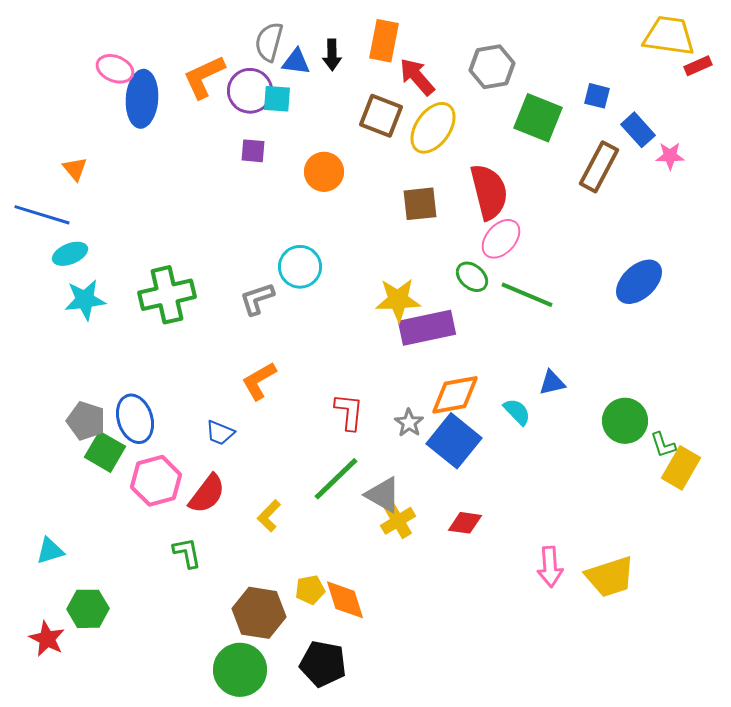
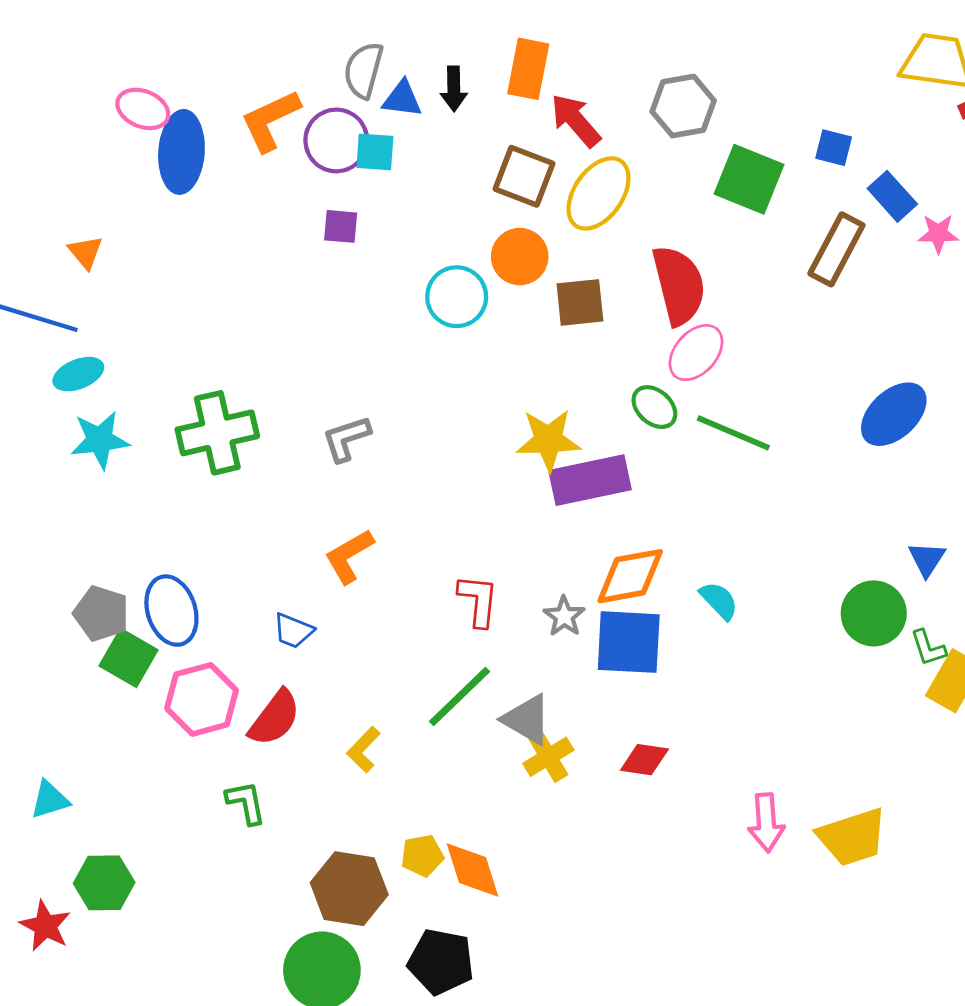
orange circle: (324, 172) -> (520, 257), moved
cyan circle: (300, 267) -> (457, 297), moved
blue triangle: (552, 383) -> (927, 559), moved, turned -44
blue square: (454, 441) -> (629, 642), turned -36

